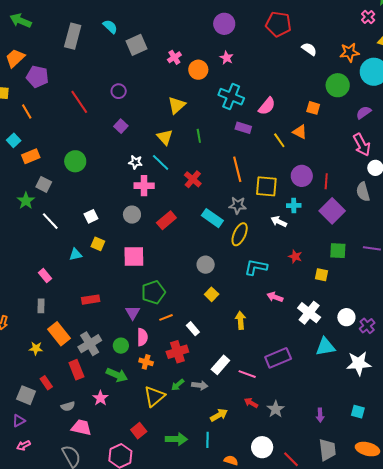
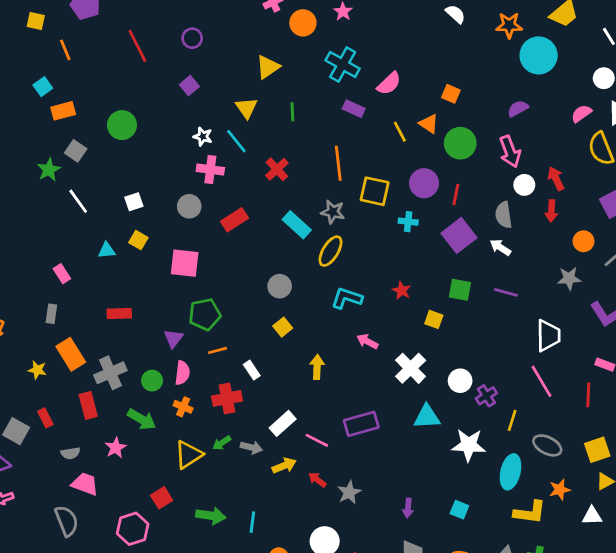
green circle: (338, 85) -> (460, 143), moved
white arrow: (279, 222) -> (500, 247), moved
yellow arrow: (219, 415) -> (284, 466), moved

